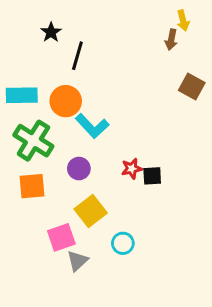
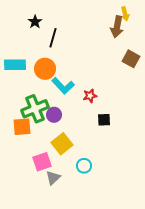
brown arrow: (171, 40) -> (117, 27), size x1.5
green cross: (33, 141) -> (35, 109), moved, turned 36
red star: (132, 169) -> (90, 96), moved

